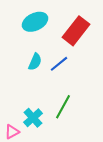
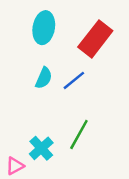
cyan ellipse: (35, 22) -> (44, 28), turned -55

